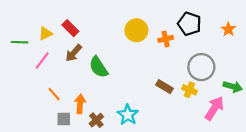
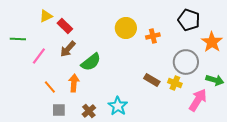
black pentagon: (189, 24) -> (189, 20), moved
orange star: (228, 29) -> (212, 42), moved, size x1.5
yellow triangle: (45, 34) -> (46, 16), moved
green semicircle: (99, 67) -> (91, 62), turned -95
orange arrow: (80, 104) -> (74, 83), moved

